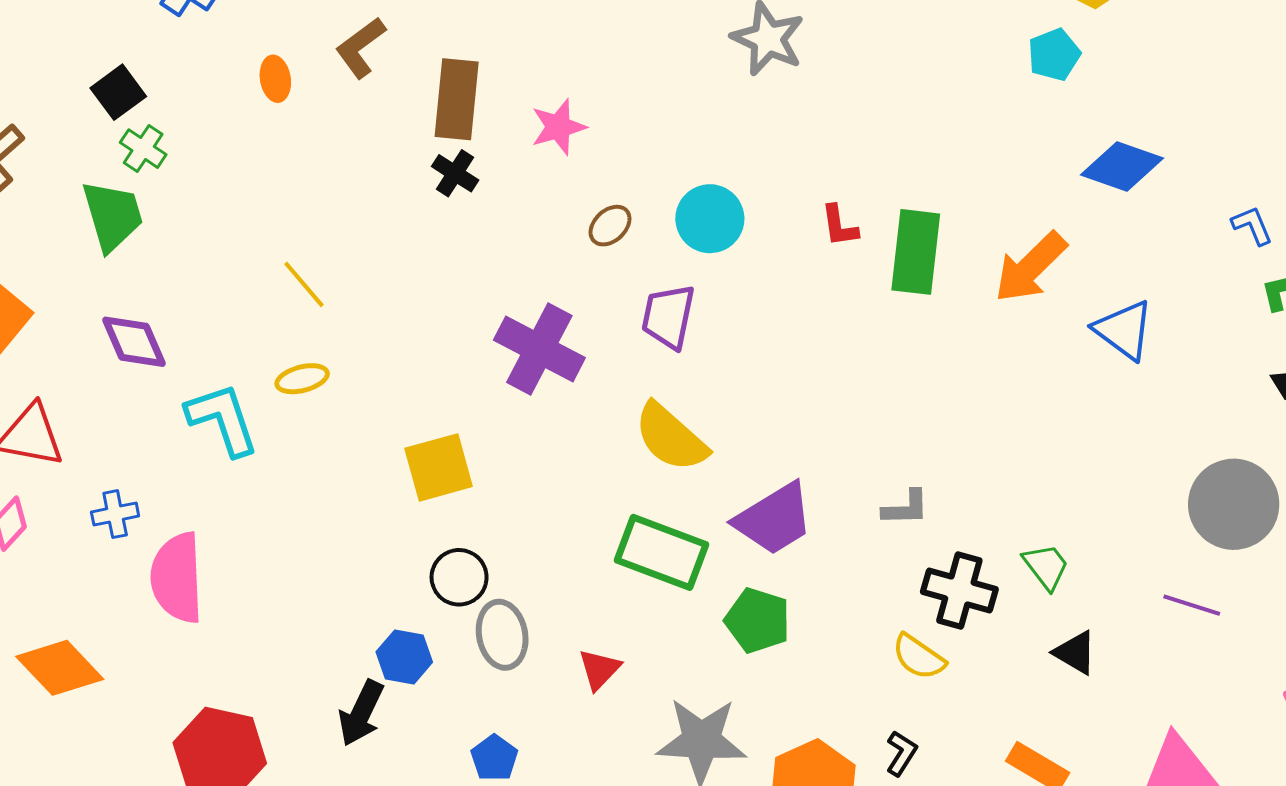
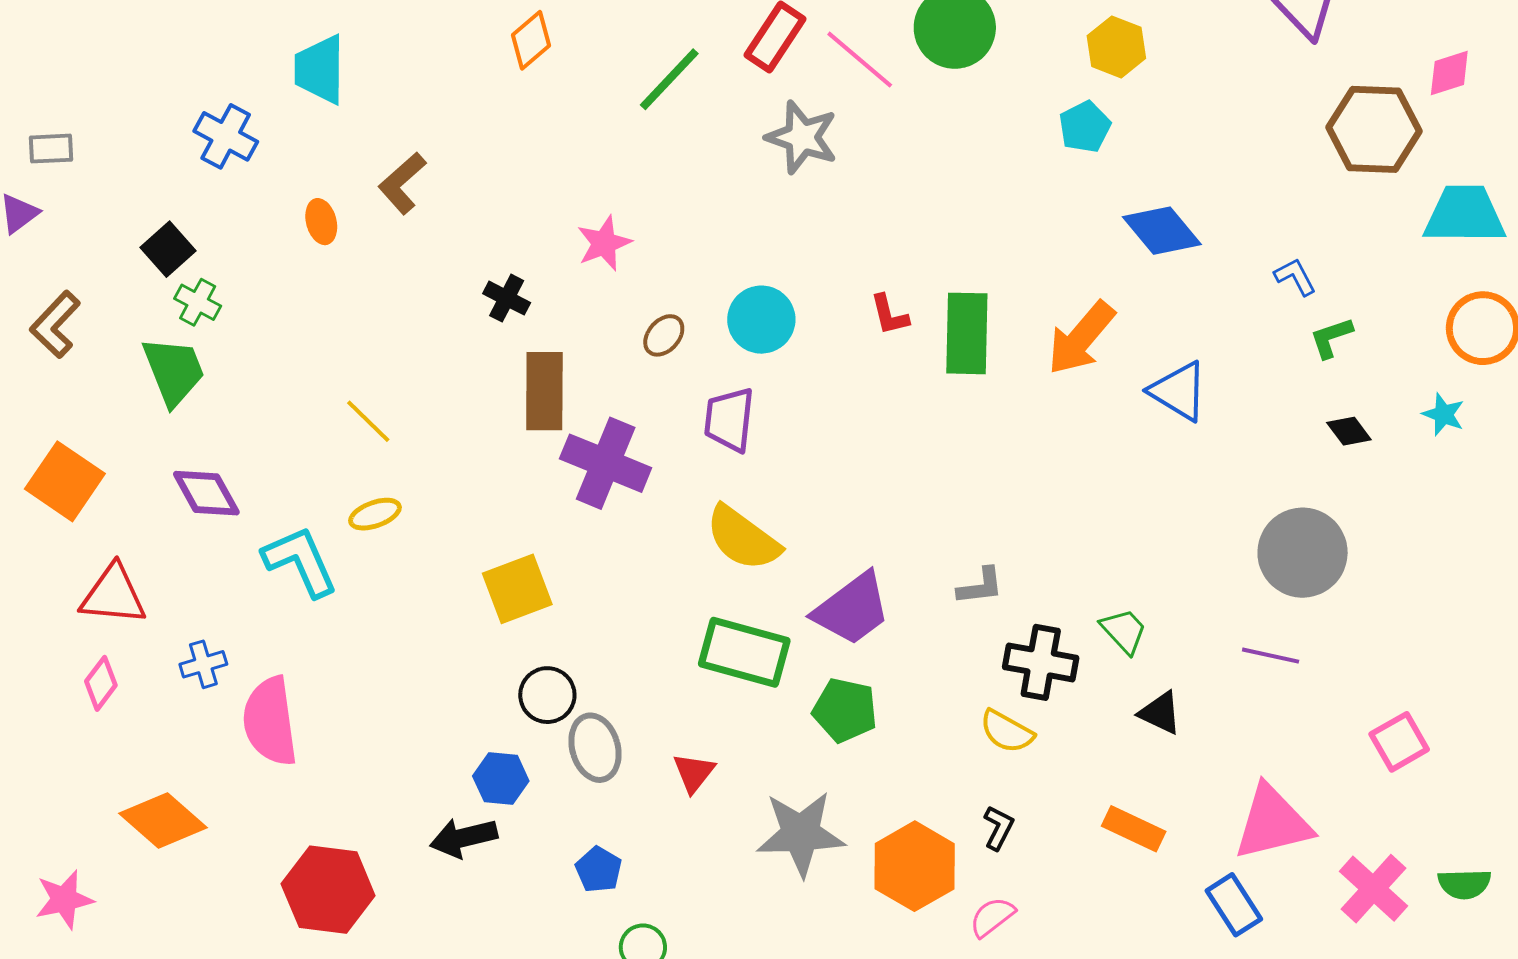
brown rectangle: (457, 99) -> (544, 391), moved
blue diamond: (1122, 166) -> (1162, 231), turned 36
black arrow: (361, 713) -> (464, 838), turned 56

